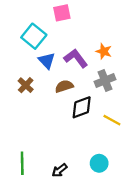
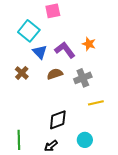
gray cross: (105, 80) -> (83, 78), moved
black diamond: (82, 107) -> (58, 120), moved
yellow line: (112, 120) -> (96, 103), turned -42

